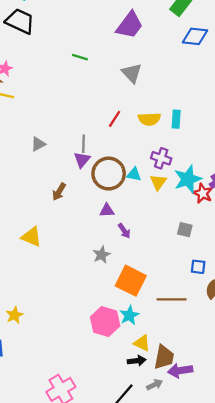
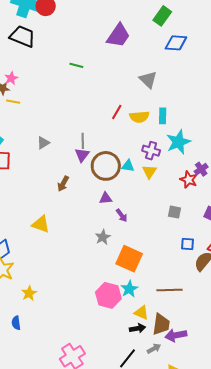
gray triangle: (132, 73) -> (148, 80), moved
red line: (115, 119) -> (117, 112), moved
cyan star: (188, 179) -> (178, 142), moved
brown line: (172, 299) -> (170, 290), moved

